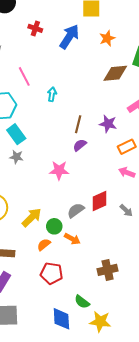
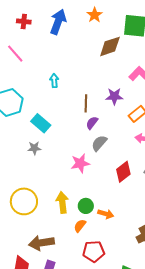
pink line: (24, 76) -> (15, 54), moved
cyan rectangle: (16, 134) -> (41, 123), moved
pink star: (59, 170) -> (80, 163), moved
gray semicircle: (76, 210) -> (99, 143), moved
yellow arrow: (32, 217) -> (62, 202), turned -40

